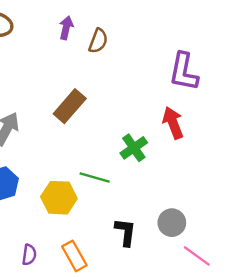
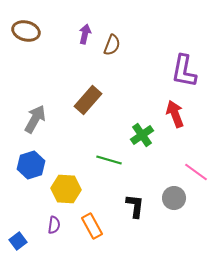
yellow hexagon: (59, 198) -> (66, 189), moved
pink line: (197, 256) -> (196, 172), moved

